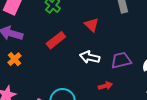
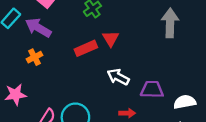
red triangle: (92, 25) -> (111, 39), moved

